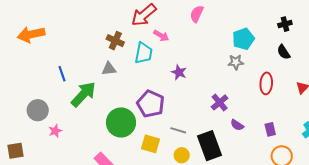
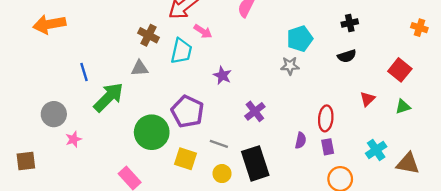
black semicircle: (284, 52) -> (347, 56), turned -77
red ellipse: (266, 83) -> (326, 118), moved
purple cross: (220, 102) -> (255, 111), moved
purple semicircle: (237, 125) -> (301, 140), moved, turned -112

